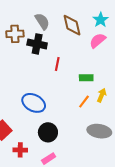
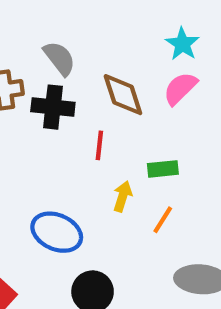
brown diamond: (72, 25) -> (123, 95), moved
yellow arrow: (102, 95) -> (123, 196), moved

